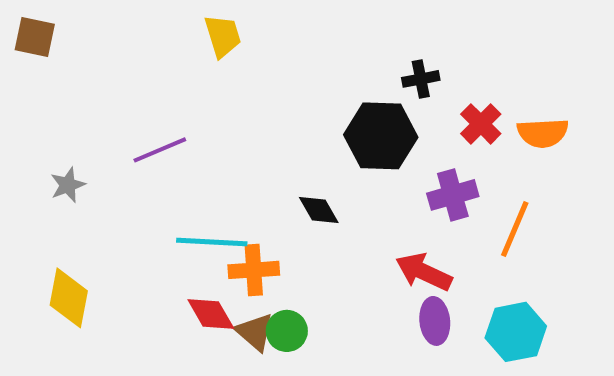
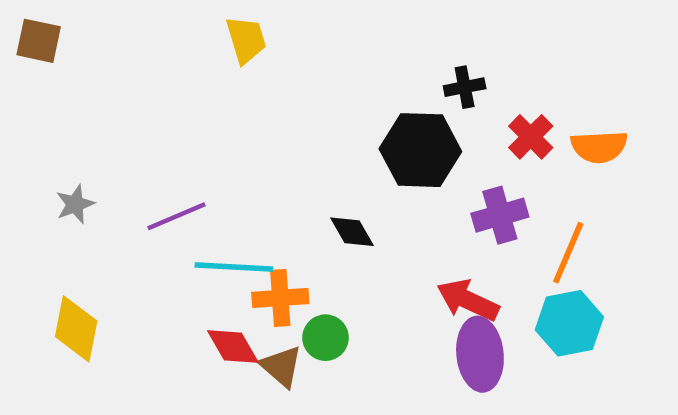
purple line: (160, 150) -> (177, 216), moved
purple ellipse: (435, 321) -> (480, 354), size x1.4
green circle: (287, 331) -> (326, 338), moved
cyan hexagon: (516, 332) -> (569, 323), moved

